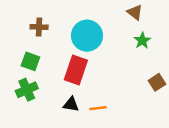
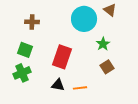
cyan circle: (87, 36) -> (84, 19), moved
green star: (142, 41) -> (103, 44), moved
brown square: (157, 82) -> (107, 67), moved

